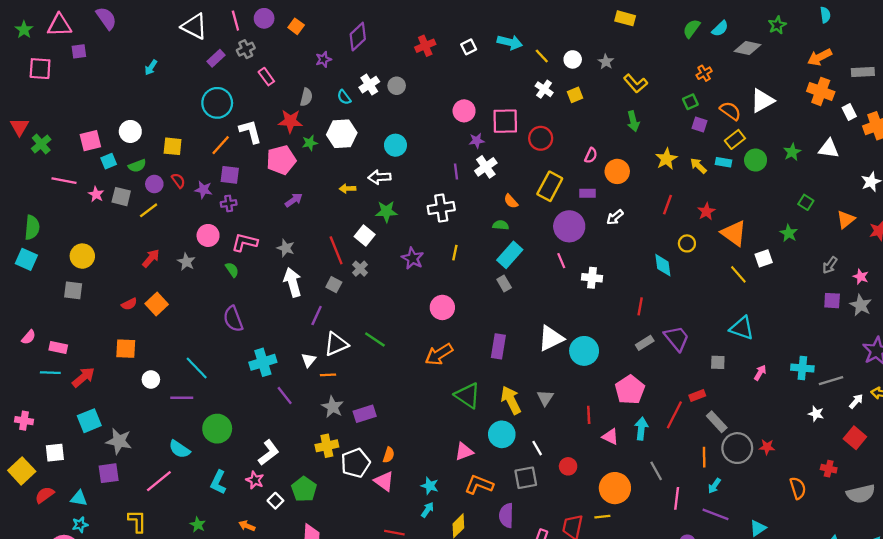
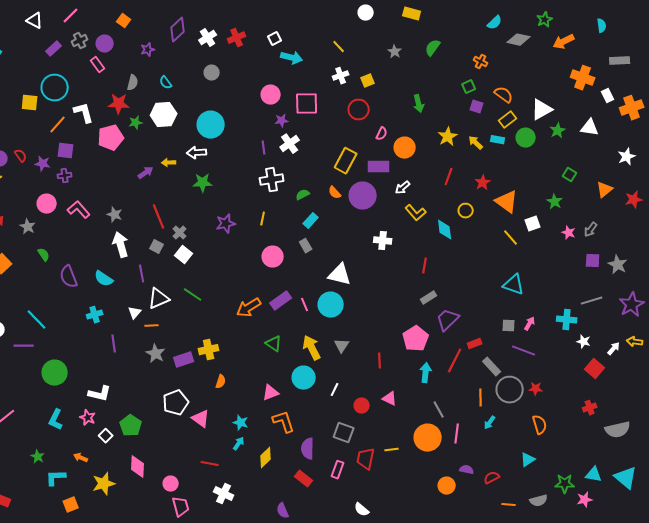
cyan semicircle: (825, 15) -> (602, 26), moved
purple circle: (264, 18) -> (105, 44), moved
pink line: (235, 21) -> (71, 16), turned 60
white triangle: (194, 26) -> (35, 21), size x0.7
green semicircle: (692, 29) -> (433, 48), moved
cyan arrow: (510, 42) -> (292, 58), moved
orange arrow: (820, 57) -> (564, 42), moved
white circle: (573, 59) -> (366, 13), moved
orange cross: (704, 73) -> (481, 62), turned -32
yellow L-shape: (636, 83) -> (416, 213), moved
white cross: (369, 85) -> (208, 38), moved
white cross: (544, 89) -> (341, 76), turned 35
white triangle: (762, 101) -> (542, 110), moved
red circle: (541, 138) -> (359, 110), moved
cyan circle: (395, 145) -> (211, 125), size x1.4
yellow square: (173, 146) -> (30, 103), moved
purple rectangle: (588, 193) -> (379, 167), size x1.5
purple arrow: (294, 200) -> (146, 173), moved
orange semicircle: (511, 201) -> (335, 193), moved
white cross: (441, 208) -> (272, 180), moved
green semicircle: (501, 225) -> (303, 195), turned -32
white square: (365, 235) -> (184, 255), moved
pink L-shape: (245, 242) -> (79, 210), turned 35
cyan rectangle: (510, 255) -> (311, 221), size x0.7
purple star: (413, 258) -> (226, 224), turned 30
pink line: (561, 261) -> (305, 305), moved
green semicircle: (232, 270) -> (44, 255), moved
pink star: (861, 277) -> (569, 233), moved
pink circle: (442, 307) -> (273, 257), moved
purple line: (317, 315) -> (142, 274), turned -36
white triangle: (551, 338) -> (340, 275), moved, turned 40
purple trapezoid: (677, 338) -> (448, 320), moved, turned -95
purple rectangle: (498, 346) -> (281, 301), moved, turned 45
cyan circle: (584, 351) -> (331, 305), moved
cyan cross: (263, 362) -> (95, 315), size x0.7
gray square: (718, 362) -> (509, 326), moved
gray line: (831, 381) -> (592, 301), moved
purple line: (285, 395) -> (114, 344), turned 30
green triangle: (467, 395) -> (274, 344), size x0.7
white star: (816, 414) -> (584, 342), moved
pink triangle: (610, 437) -> (390, 399), moved
red square: (855, 438) -> (595, 369), moved
yellow cross: (327, 446) -> (209, 350), moved
white line: (537, 448) -> (335, 390), turned 56
cyan semicircle: (179, 449) -> (104, 279), moved
white L-shape: (269, 453) -> (100, 394), turned 50
orange semicircle: (389, 455) -> (221, 382), moved
red cross: (829, 469) -> (590, 408), turned -32
gray square: (526, 478) -> (344, 433), moved, turned 30
orange L-shape: (479, 485) -> (284, 422), turned 50
orange circle: (615, 488) -> (428, 438), moved
orange semicircle: (798, 488) -> (540, 425), moved
purple line: (716, 514) -> (524, 351), moved

